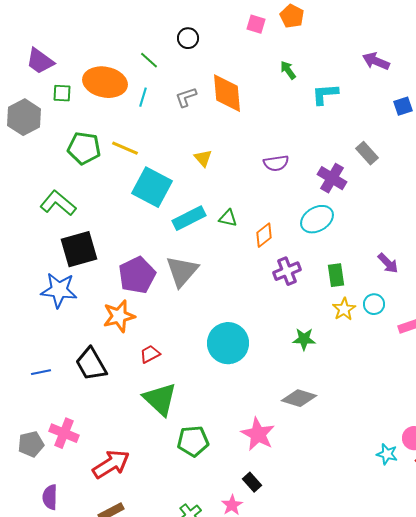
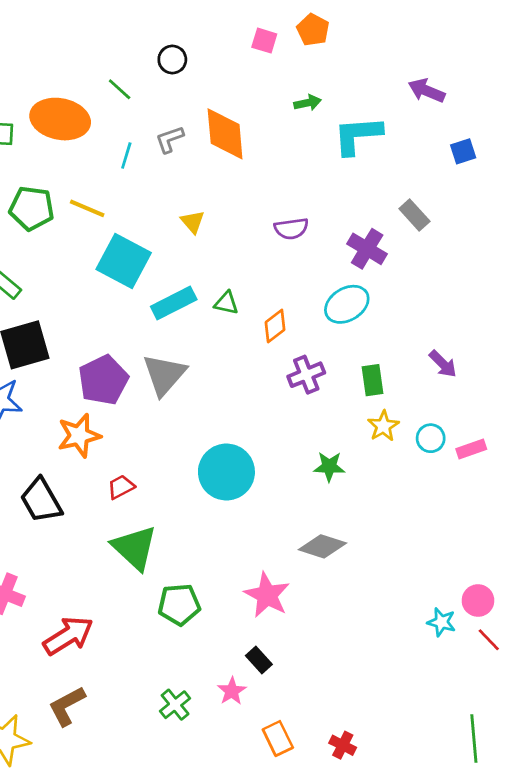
green arrow: (288, 70) -> (308, 103), turned 114
cyan L-shape: (325, 94) -> (358, 135), size x1.4
cyan line: (143, 97) -> (126, 156), moved
cyan circle: (374, 304) -> (431, 438), moved

